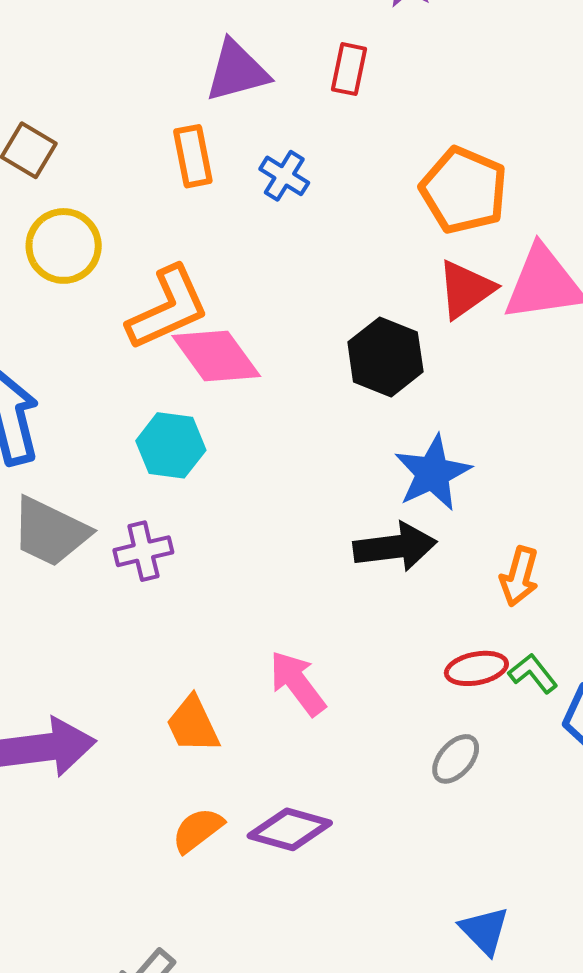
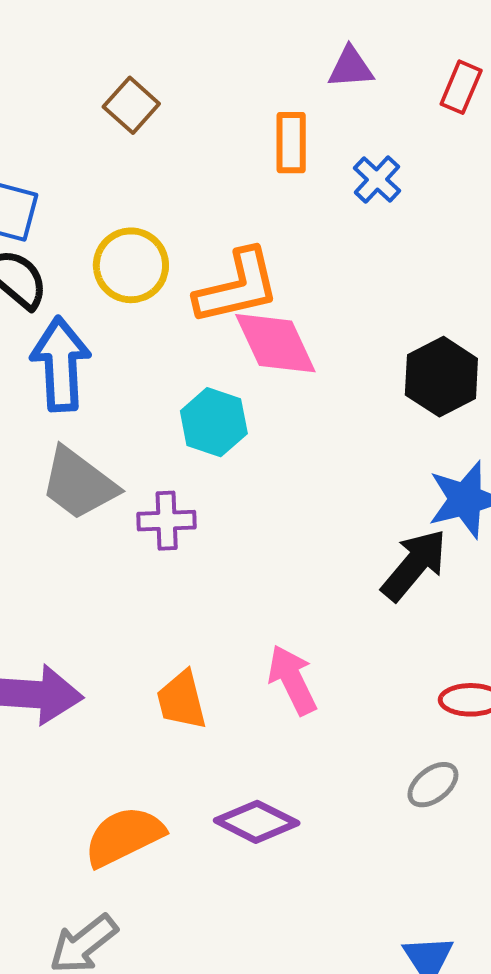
purple triangle: (237, 71) -> (351, 68), size x0.7
yellow circle: (64, 246) -> (131, 265), moved
black arrow: (395, 547) -> (414, 565), turned -54
orange semicircle: (198, 830) -> (124, 836), moved, size x1.5

